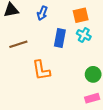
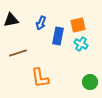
blue rectangle: (60, 38) -> (58, 36), moved

